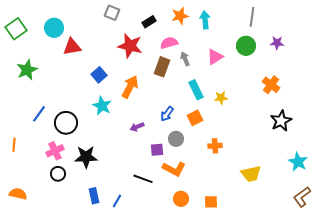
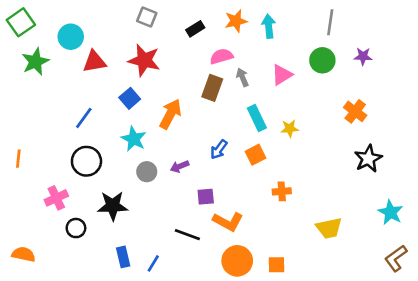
green square: (16, 29) -> (21, 22), moved
red star: (130, 46) -> (144, 60), moved
green star: (27, 70) -> (35, 62), moved
blue line: (39, 114) -> (84, 118), moved
gray circle: (176, 139) -> (147, 172), moved
orange line: (14, 145) -> (18, 159), moved
pink cross: (55, 151) -> (56, 198), moved
orange circle: (181, 199) -> (237, 261), size x1.5

